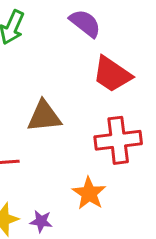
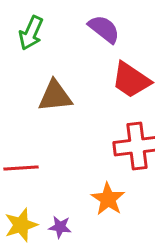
brown triangle: (44, 116) -> (55, 96), moved

